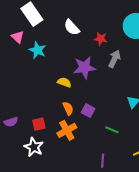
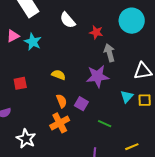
pink triangle: (18, 37) -> (13, 36), moved, turned 48
gray arrow: (114, 59) -> (109, 53), turned -42
purple star: (84, 68) -> (97, 76), moved
red square: (39, 124) -> (20, 83), moved

